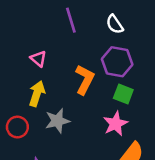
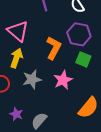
pink triangle: (38, 59) -> (18, 31), size x1.6
pink star: (115, 124) -> (63, 80), moved

